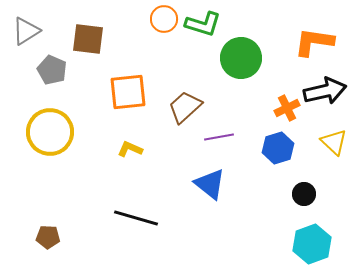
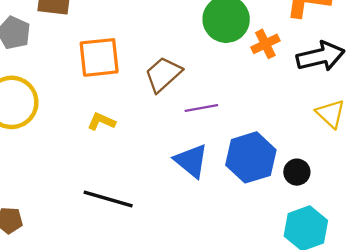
orange cross: (287, 108) -> (265, 44), moved
blue hexagon: (278, 148) -> (251, 157), moved, size x1.4

